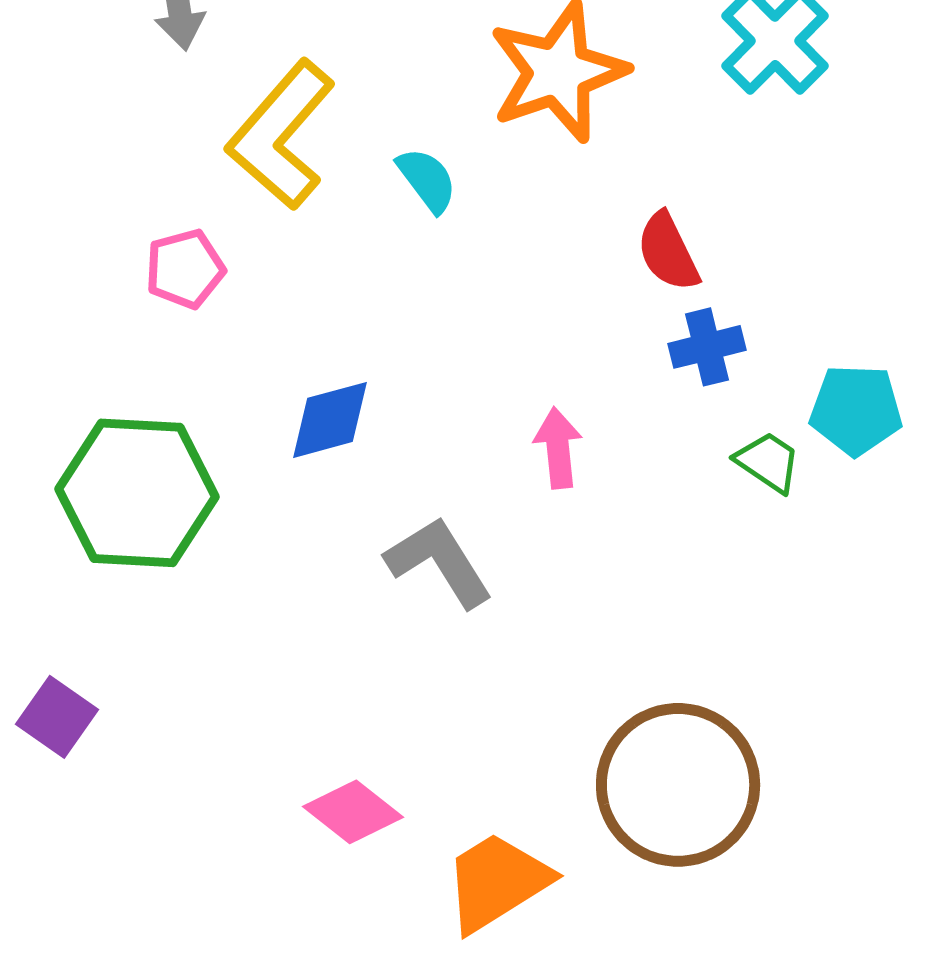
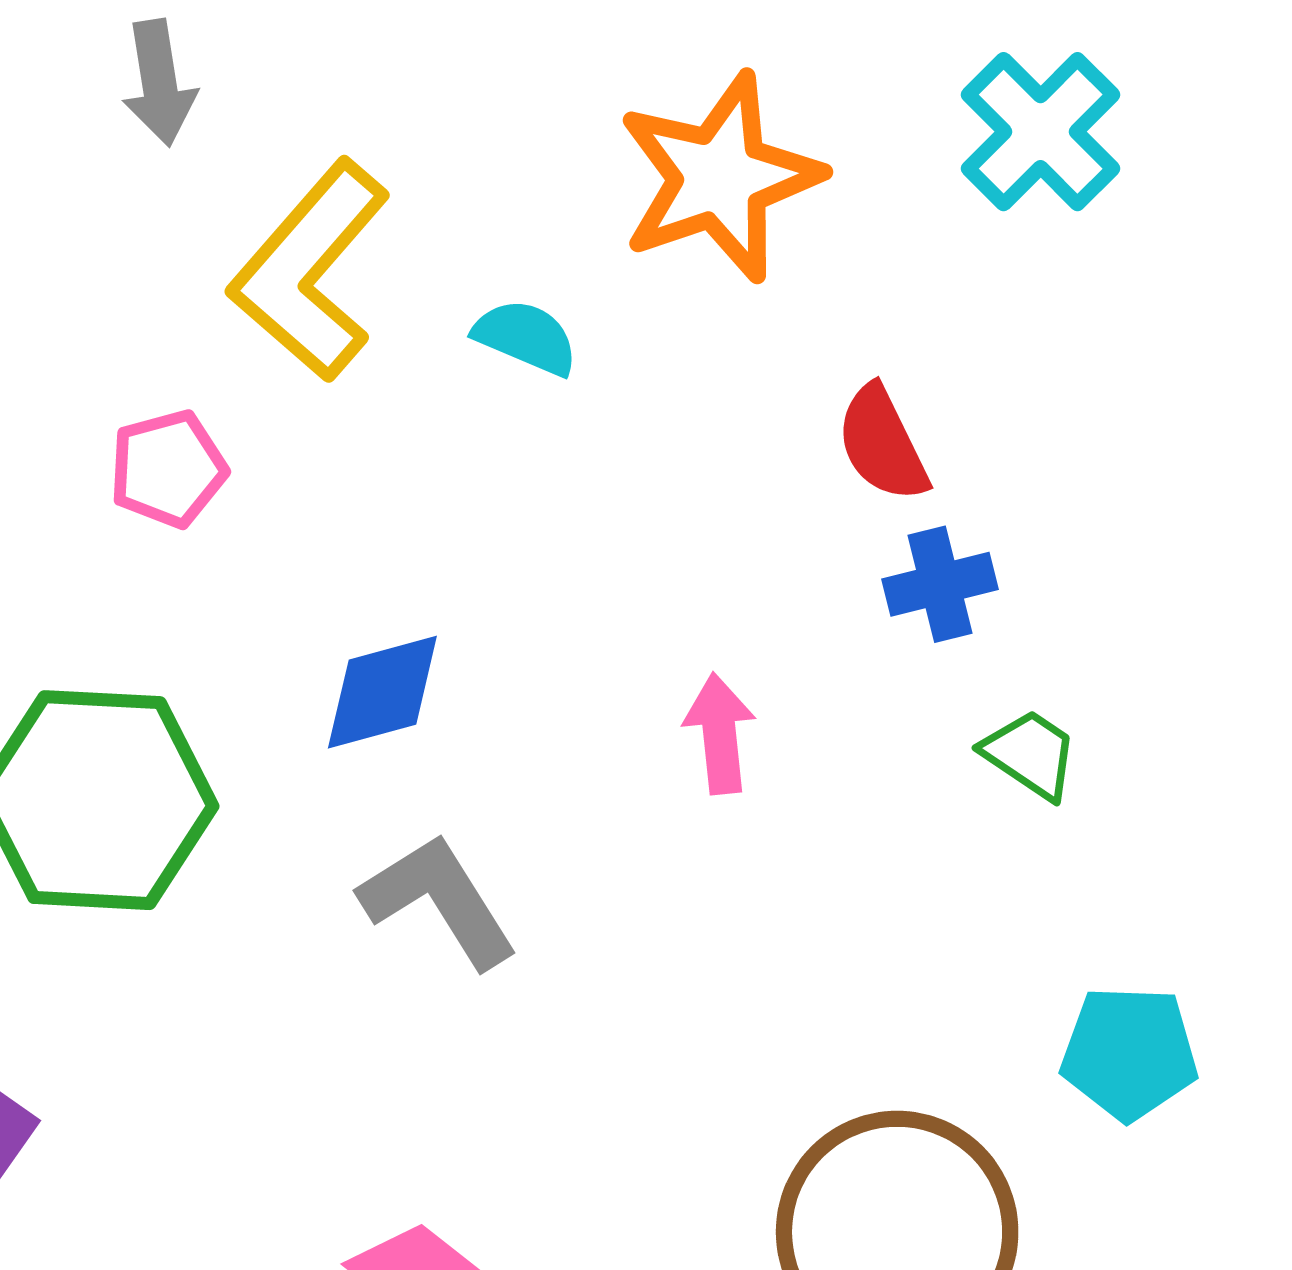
cyan semicircle: (427, 180) -> (526, 337), turned -30
cyan pentagon: (856, 410) -> (1129, 1053), moved
gray L-shape: (439, 562) -> (439, 901), moved

